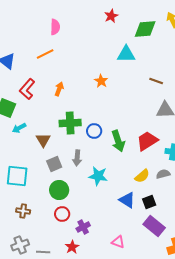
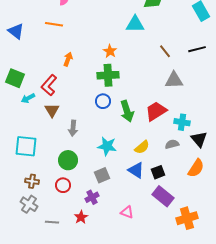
orange line: (45, 54) -> (54, 24), turned 36
brown line: (156, 81) -> (165, 51), turned 32
red L-shape: (27, 89) -> (49, 85), moved
green cross: (70, 123) -> (108, 75), moved
gray arrow: (77, 158) -> (73, 128), moved
gray square: (54, 164) -> (102, 175), moved
yellow semicircle: (142, 176) -> (142, 147), moved
red circle: (62, 214) -> (63, 185), moved
gray cross: (20, 245) -> (29, 204), moved, turned -36

